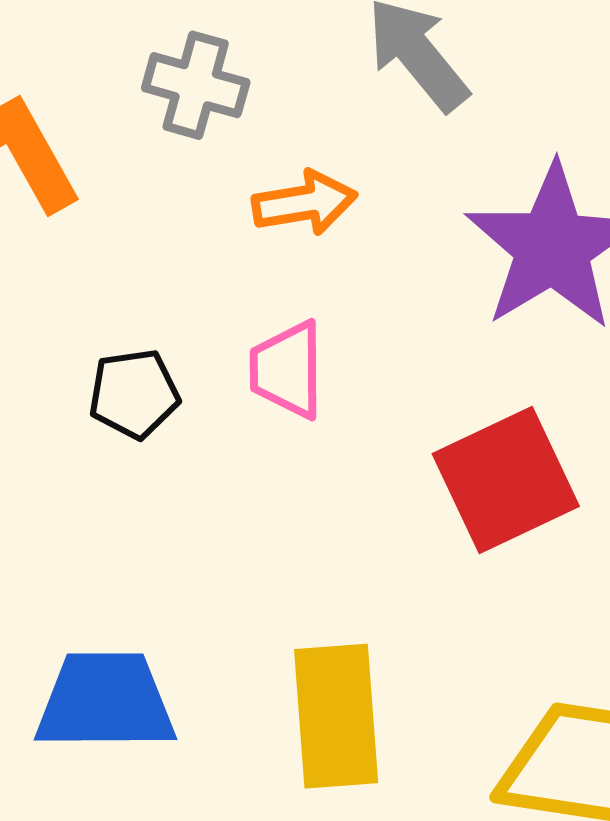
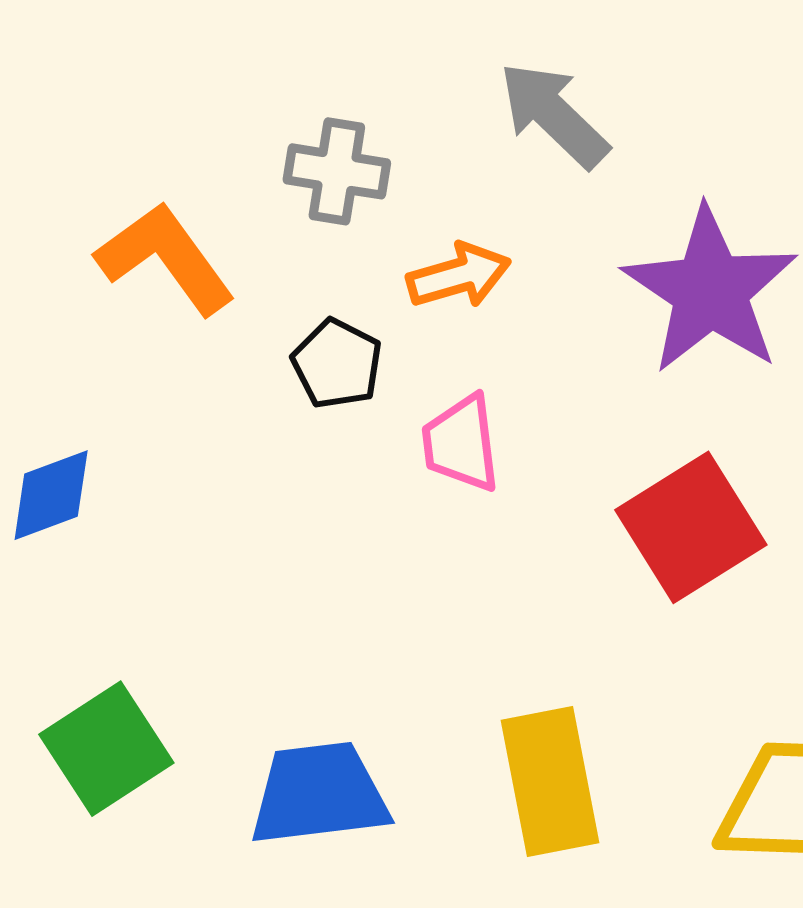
black pentagon: (134, 394) -> (337, 364), moved, turned -30

